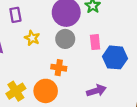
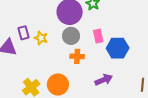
purple rectangle: (15, 15) -> (23, 33), moved
orange cross: (59, 68) -> (77, 56), moved

